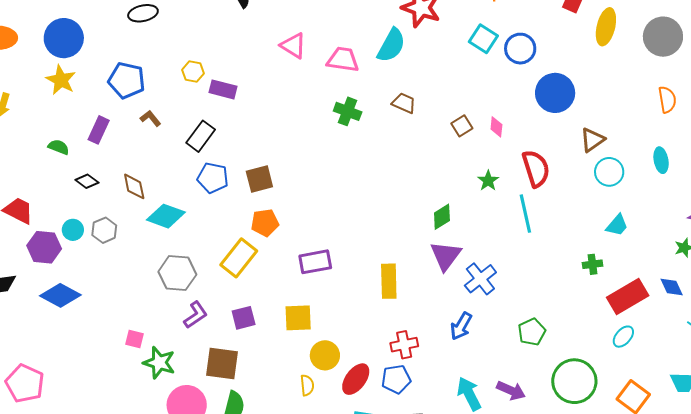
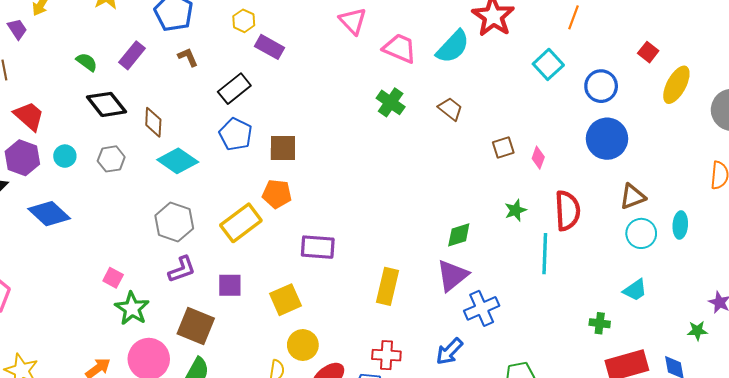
blue circle: (520, 49) -> (601, 86), moved
cyan ellipse: (661, 160) -> (680, 225), moved
black diamond: (87, 181) -> (107, 104), size x1.6
cyan circle: (73, 230) -> (65, 156), moved
purple hexagon: (44, 247) -> (22, 158), moved
yellow square: (298, 318) -> (285, 300), turned -36

